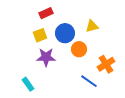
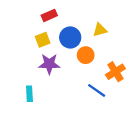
cyan rectangle: (28, 84) -> (29, 94), turned 32

